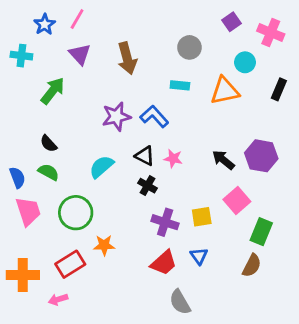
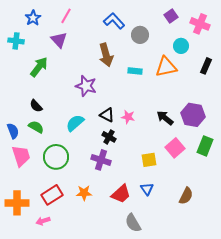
pink line: (77, 19) -> (66, 16), moved
brown arrow: (127, 58) -> (106, 55), moved
cyan rectangle: (180, 85) -> (135, 71), moved
purple star: (116, 117) -> (86, 86), turned 30
blue L-shape: (154, 117) -> (114, 21), moved
purple cross: (165, 222) -> (101, 160), moved
green rectangle: (261, 232) -> (205, 146), moved
orange star: (104, 245) -> (84, 193), moved

